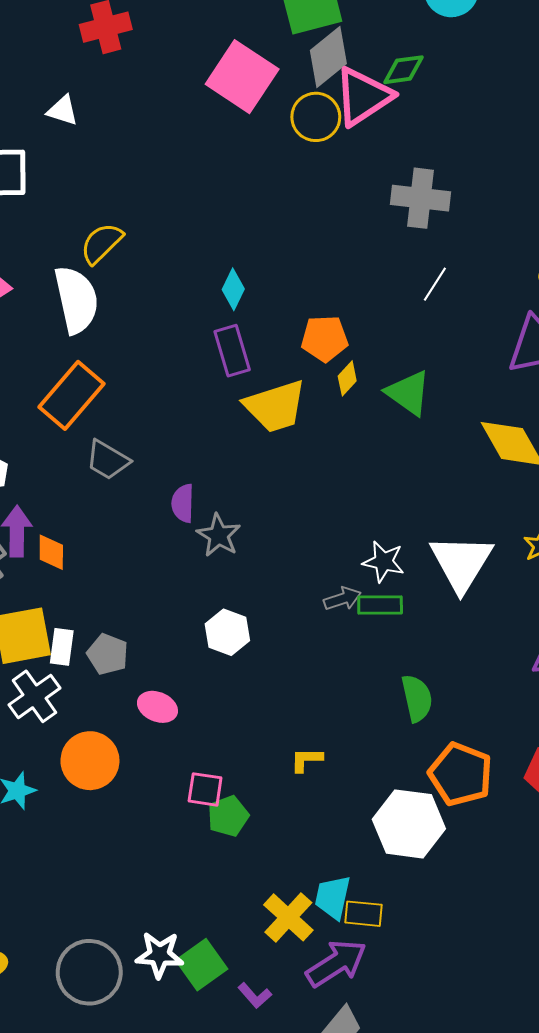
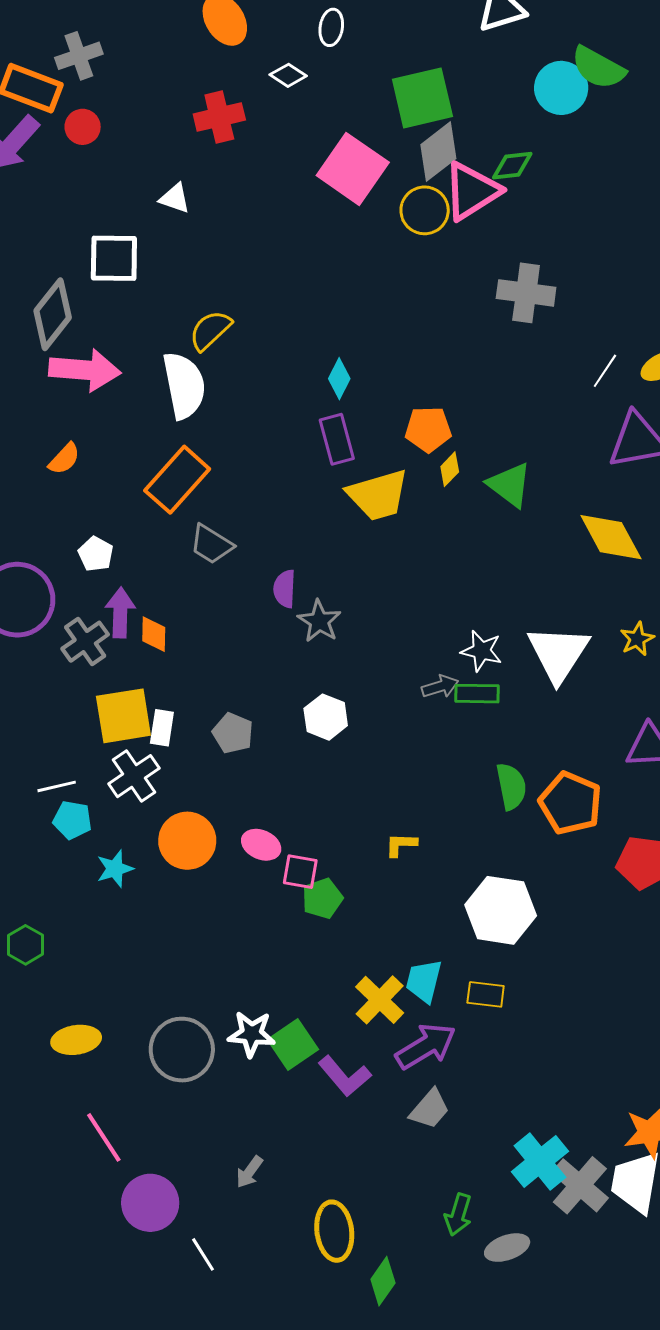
white line: (435, 284) -> (605, 371), moved
gray pentagon: (108, 654) -> (233, 733), moved
pink ellipse: (157, 707) -> (261, 845), moved
orange pentagon: (461, 774) -> (570, 803), moved
yellow rectangle: (363, 914) -> (486, 994), moved
purple L-shape: (255, 995) -> (345, 1076), size x1.6

